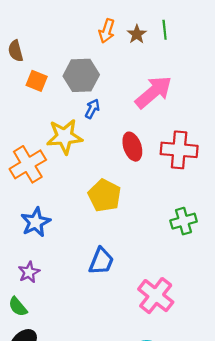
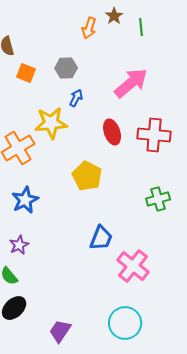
brown star: (137, 34) -> (114, 16), moved
gray hexagon: (81, 75) -> (66, 68), size x0.7
blue trapezoid: (101, 261) -> (101, 238), moved

